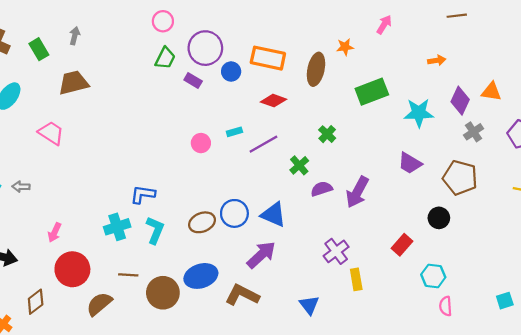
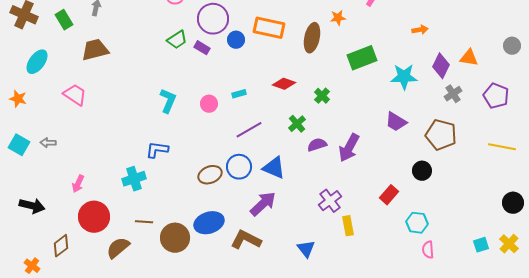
green trapezoid: (165, 58) -> (177, 40), moved, turned 30
red diamond: (274, 101) -> (284, 84), moved
purple line: (263, 144) -> (249, 130), moved
cyan L-shape: (155, 230) -> (168, 101), moved

